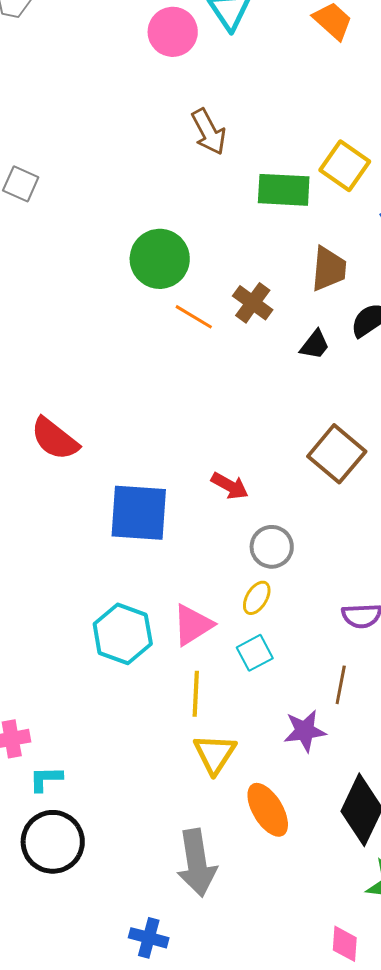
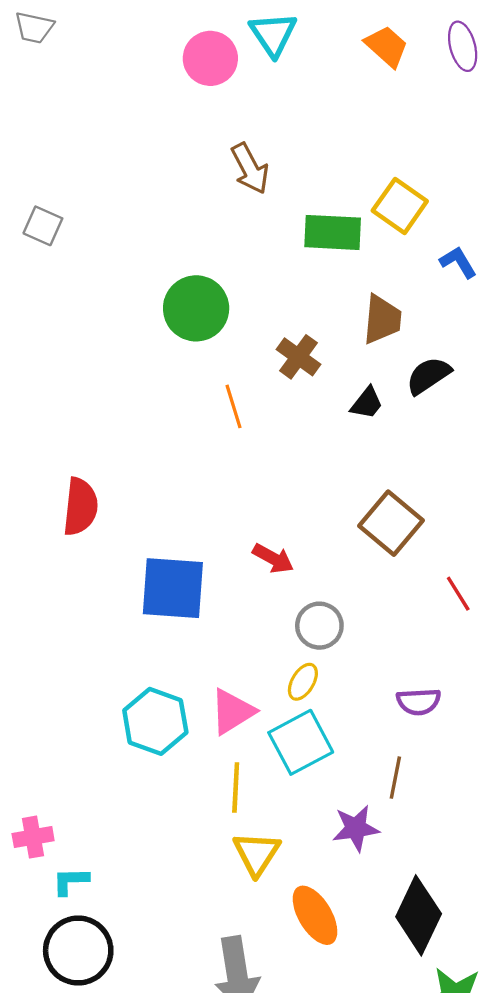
orange line: (194, 317) -> (234, 406), moved, turned 42
red semicircle: (55, 439) -> (80, 507), turned -122
cyan square: (255, 653) -> (301, 742), size x1.6

